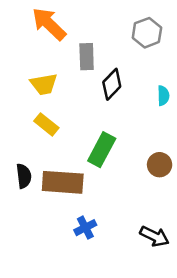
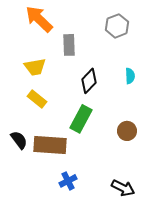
black diamond: (112, 84) -> (89, 81), moved
black semicircle: (24, 176) -> (19, 140), turned -30

